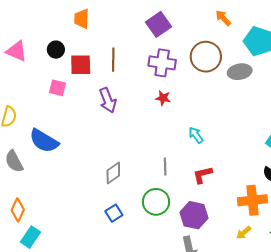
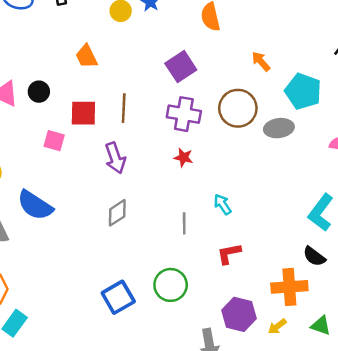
orange trapezoid: (82, 19) -> (87, 56), turned -30
black circle: (56, 50) -> (39, 92), moved
gray line: (165, 167) -> (184, 223), moved
gray diamond: (113, 173) -> (117, 213), moved
blue square: (114, 213) -> (118, 297), size x1.5
purple hexagon: (194, 215) -> (239, 314), moved

